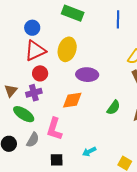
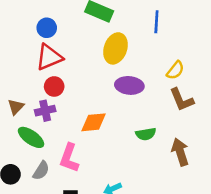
yellow ellipse: (67, 49) -> (115, 48), moved
purple ellipse: (87, 75) -> (129, 85), moved
green semicircle: (114, 108) -> (146, 134), turned 42

